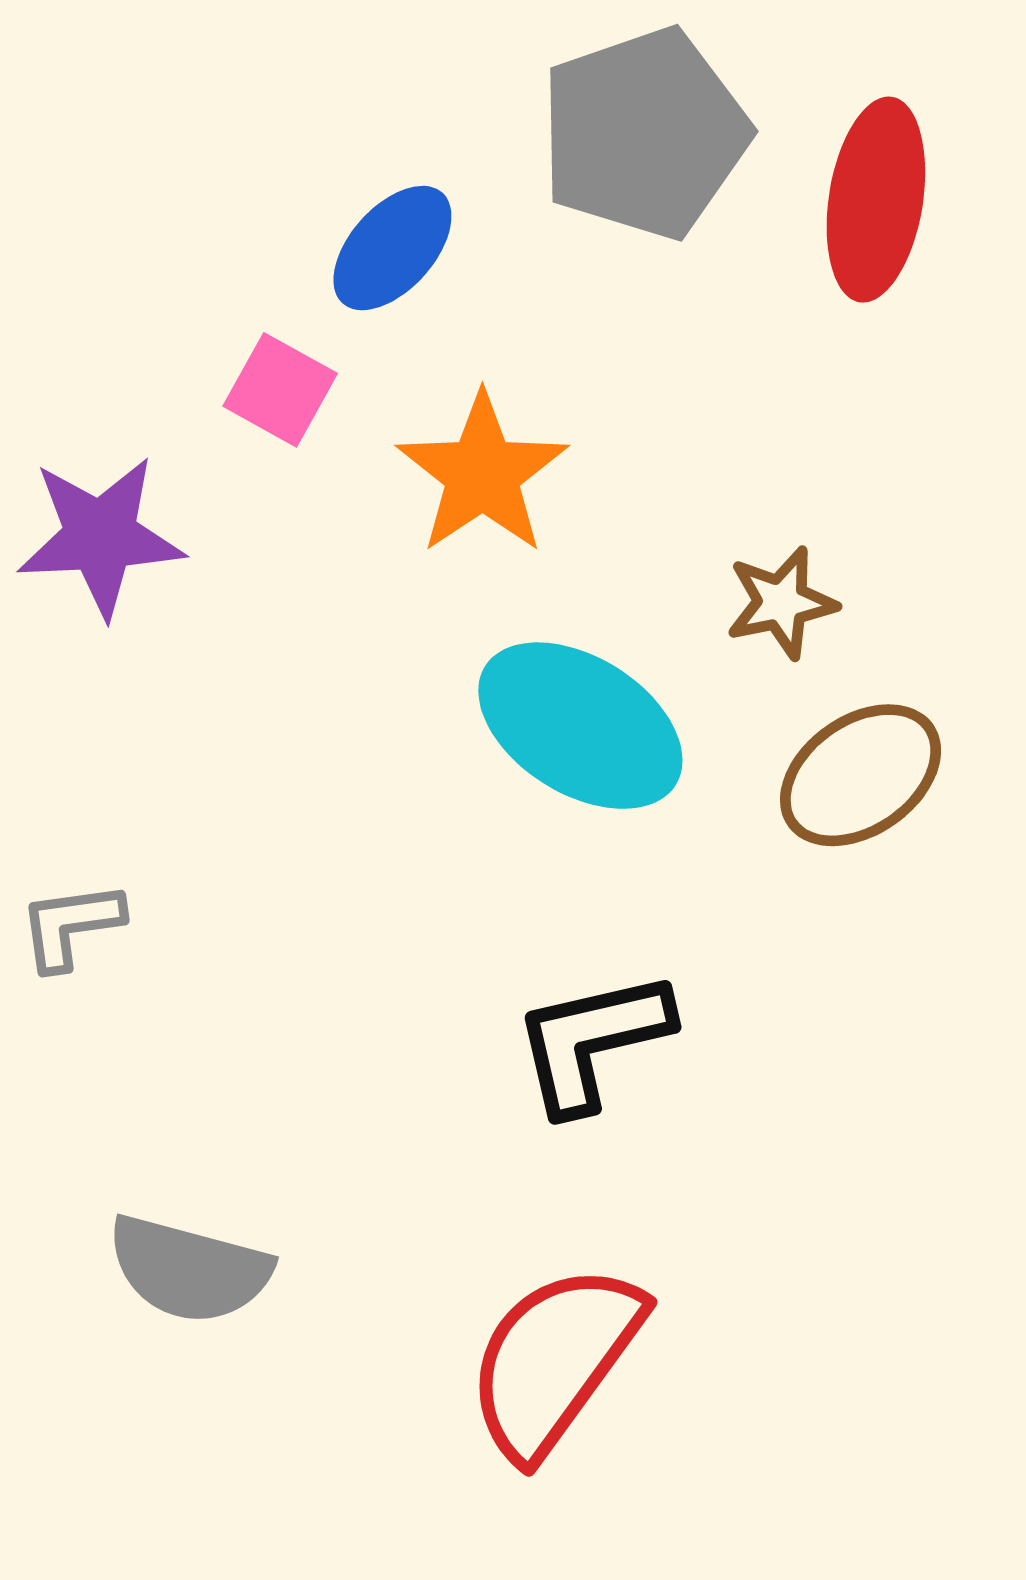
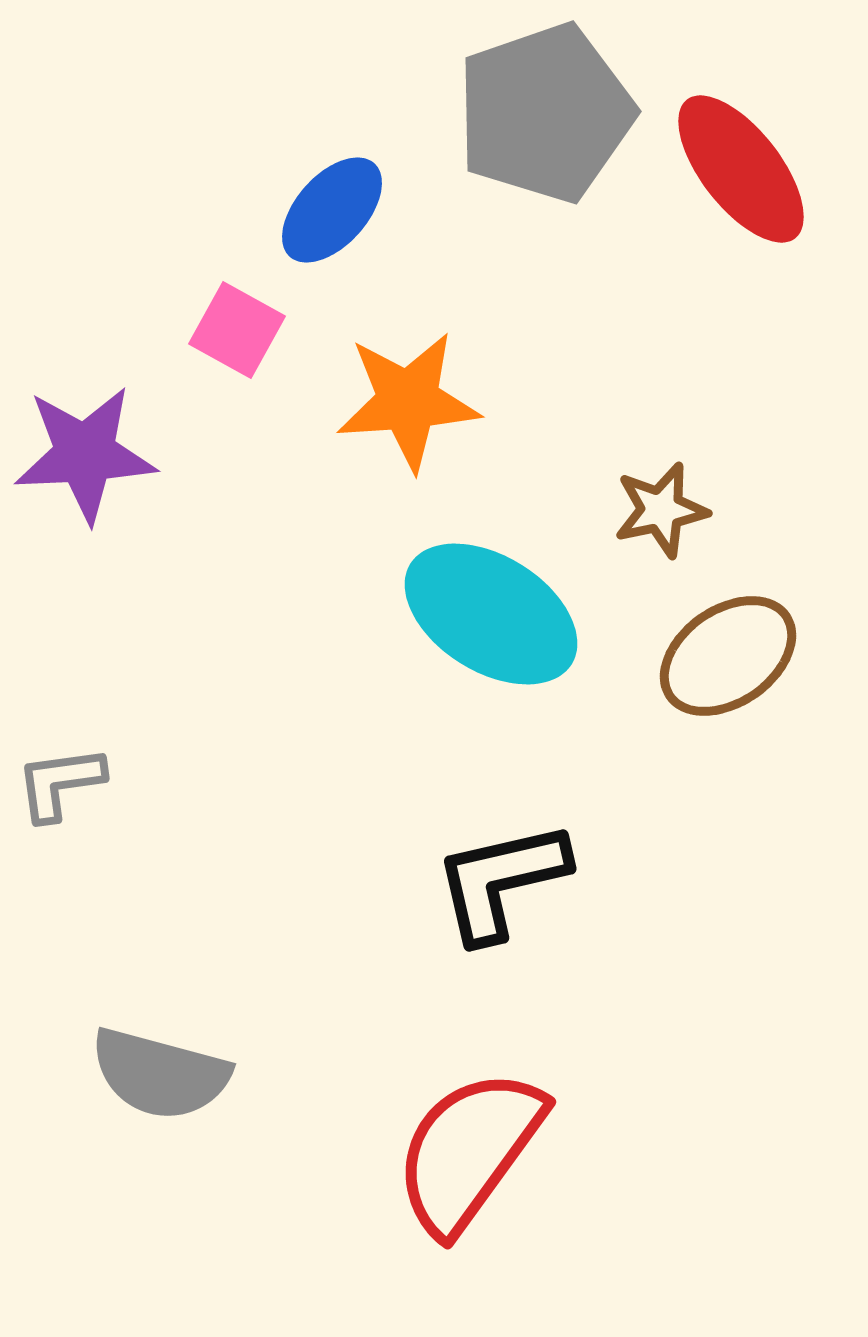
red ellipse: (876, 200) -> (741, 169), turned -47
orange star: (482, 474) -> (408, 401), turned 30

